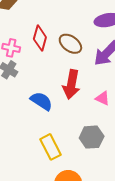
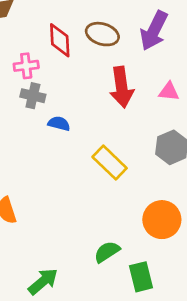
blue semicircle: (41, 101) -> (59, 124), moved, size x0.7
yellow rectangle: (51, 147) -> (110, 163), moved

